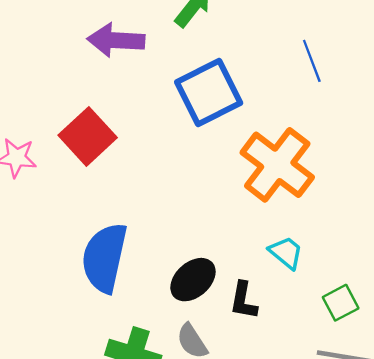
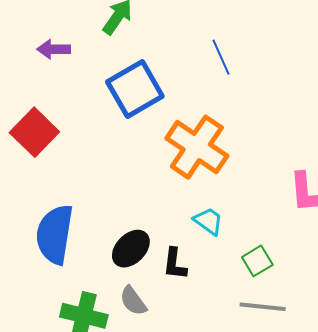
purple arrow: (116, 40) -> (54, 49), size x0.7

